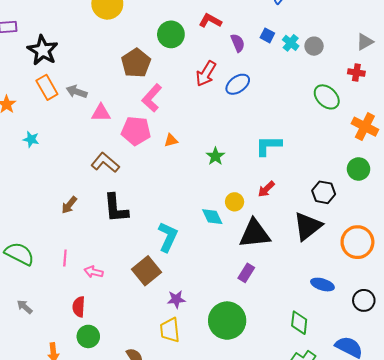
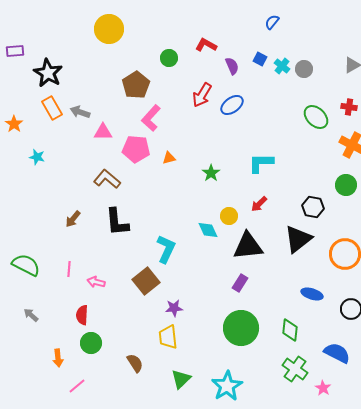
green circle: (171, 34) -> (169, 58), size x0.7
red cross: (356, 73) -> (349, 107), moved
green circle: (227, 321) -> (241, 328), moved

